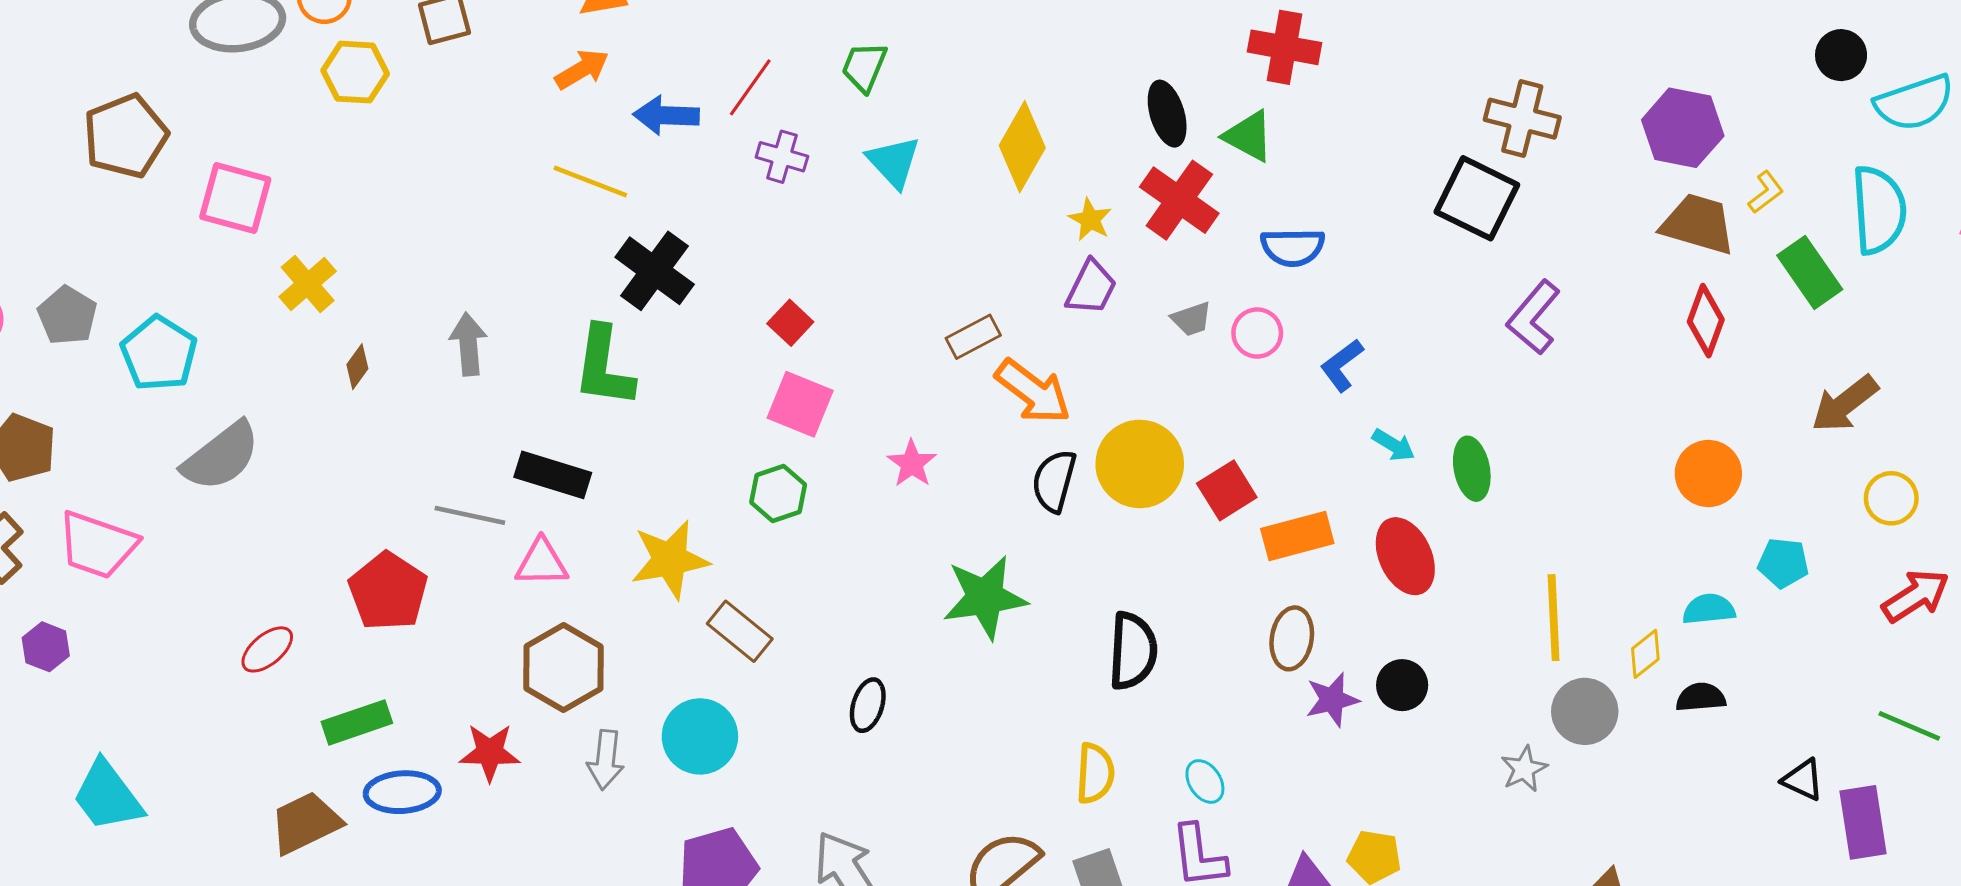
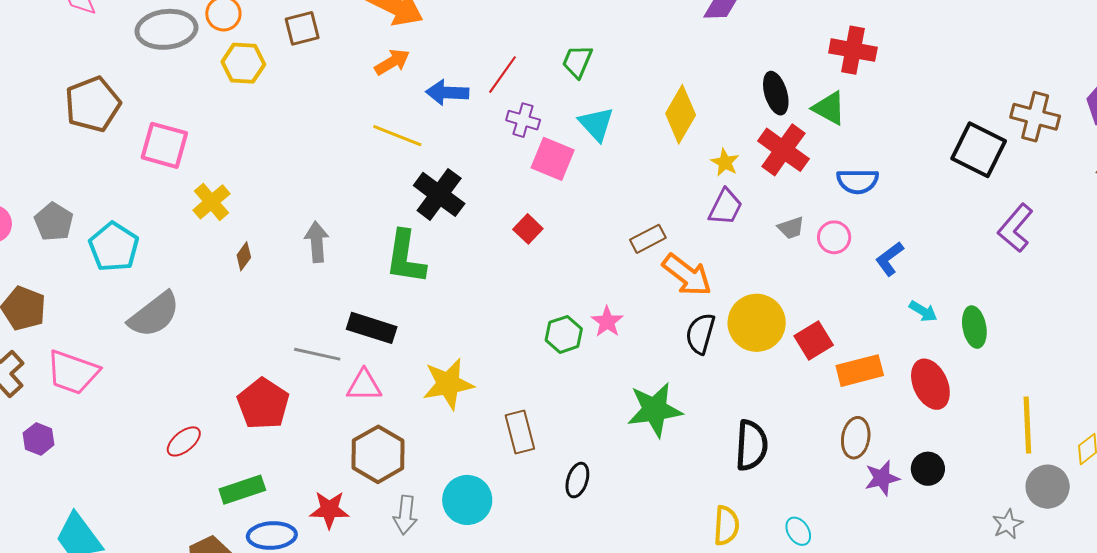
brown cross: (1522, 119) -> (1035, 117), moved
pink square: (800, 404) -> (553, 159), moved
green hexagon: (778, 494) -> (564, 334), moved
brown rectangle: (740, 631) -> (520, 432), moved, turned 36

